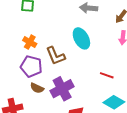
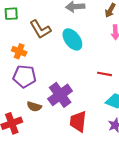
brown L-shape: (55, 56) -> (40, 29), moved
brown semicircle: (37, 88) -> (34, 107), moved

